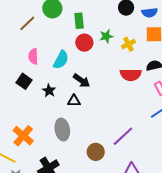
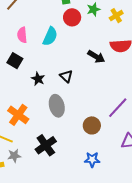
black arrow: (82, 81) -> (96, 57), moved
black star: (49, 91) -> (38, 79), moved
black triangle: (74, 101) -> (66, 76), turned 48

